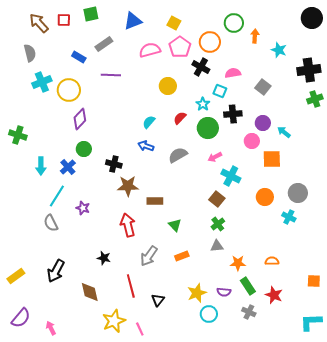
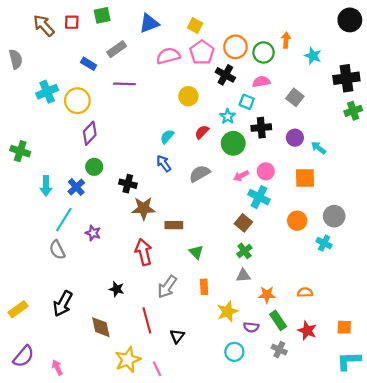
green circle: (234, 23) -> (264, 52), moved
gray semicircle: (30, 53) -> (16, 59), moved
pink circle: (252, 141) -> (266, 171), moved
blue arrow: (146, 146) -> (164, 163), turned 35
orange rectangle: (182, 256) -> (204, 287), turned -72
orange square: (314, 281) -> (344, 327), moved
yellow star: (197, 293) -> (228, 311), moved

